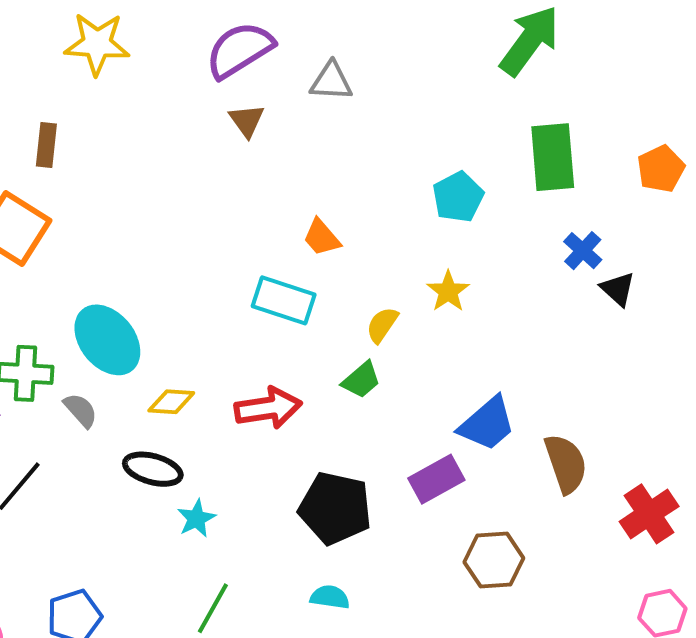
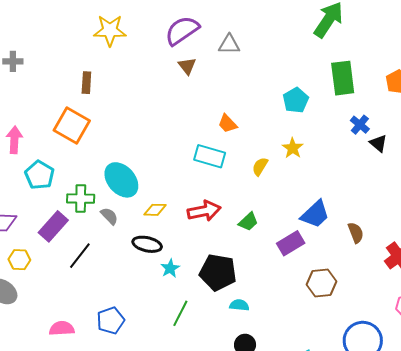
green trapezoid: (361, 380) -> (248, 222), moved
brown semicircle: (566, 464) -> (356, 233), size x0.7
black pentagon: (335, 508) -> (218, 272), moved

